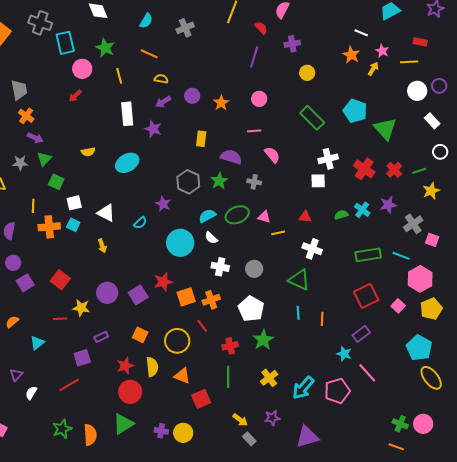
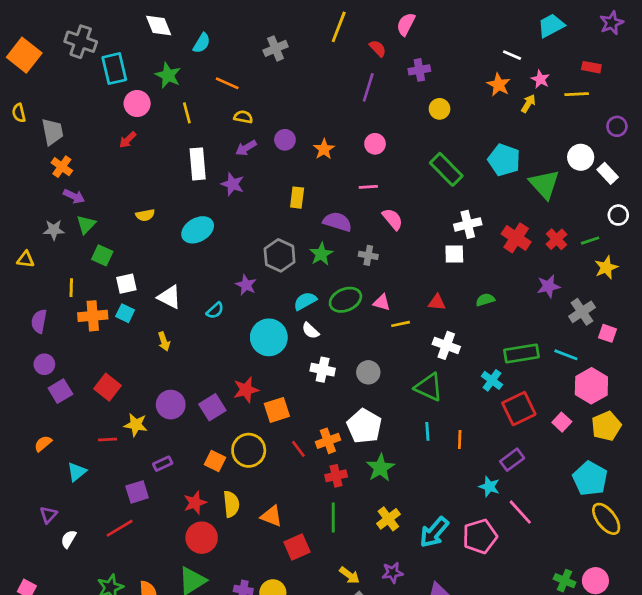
cyan semicircle: (146, 21) -> (202, 43), moved
white circle: (417, 91) -> (581, 157), moved
cyan cross: (362, 210) -> (492, 380), moved
orange cross: (211, 300) -> (328, 441), moved
yellow circle: (177, 341) -> (249, 450), moved

